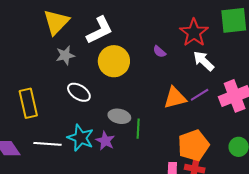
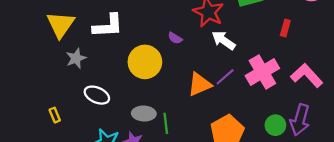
white L-shape: (100, 30) -> (108, 26), turned 32
yellow circle: (114, 61) -> (145, 62), moved
yellow rectangle: (28, 103) -> (55, 115), moved, size x0.5

